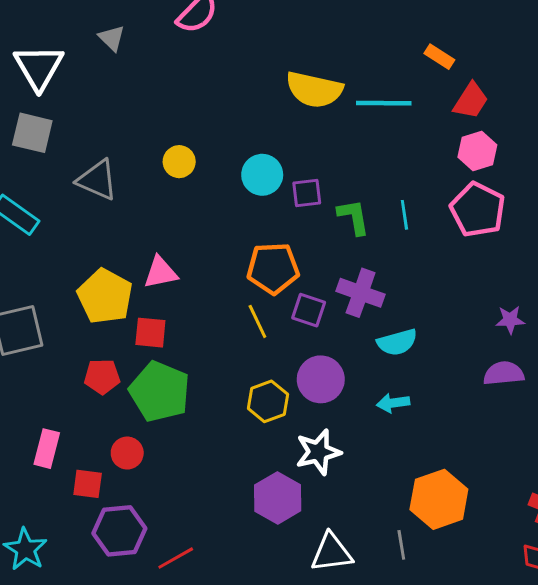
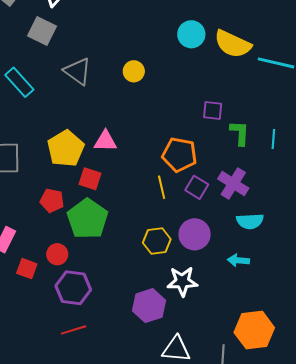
cyan circle: (262, 175) -> (191, 34), moved
purple hexagon: (119, 531) -> (73, 288), moved

